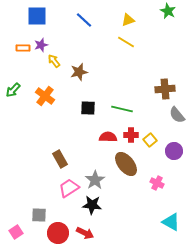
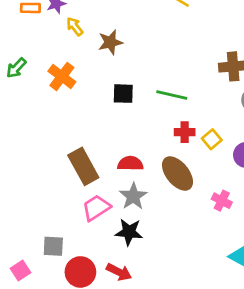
red semicircle: (108, 137) -> (130, 164), moved
brown rectangle: (60, 159) -> (83, 166), size x1.4

